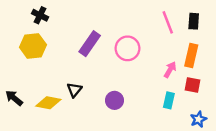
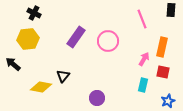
black rectangle: (194, 21) -> (171, 10), moved
black arrow: (14, 98) -> (13, 64), moved
purple circle: (114, 100) -> (97, 98), moved

